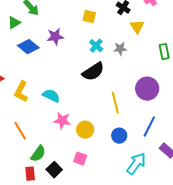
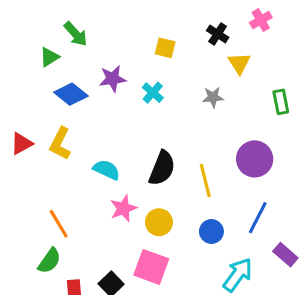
cyan cross: (96, 46) -> (153, 93), moved
black semicircle: (93, 72) -> (162, 168), moved, turned -35
yellow L-shape: (21, 92) -> (60, 144), moved
pink star: (62, 121) -> (123, 208), turned -30
green semicircle: (38, 154) -> (49, 261), moved
pink square: (80, 159) -> (151, 267), size x1.6

